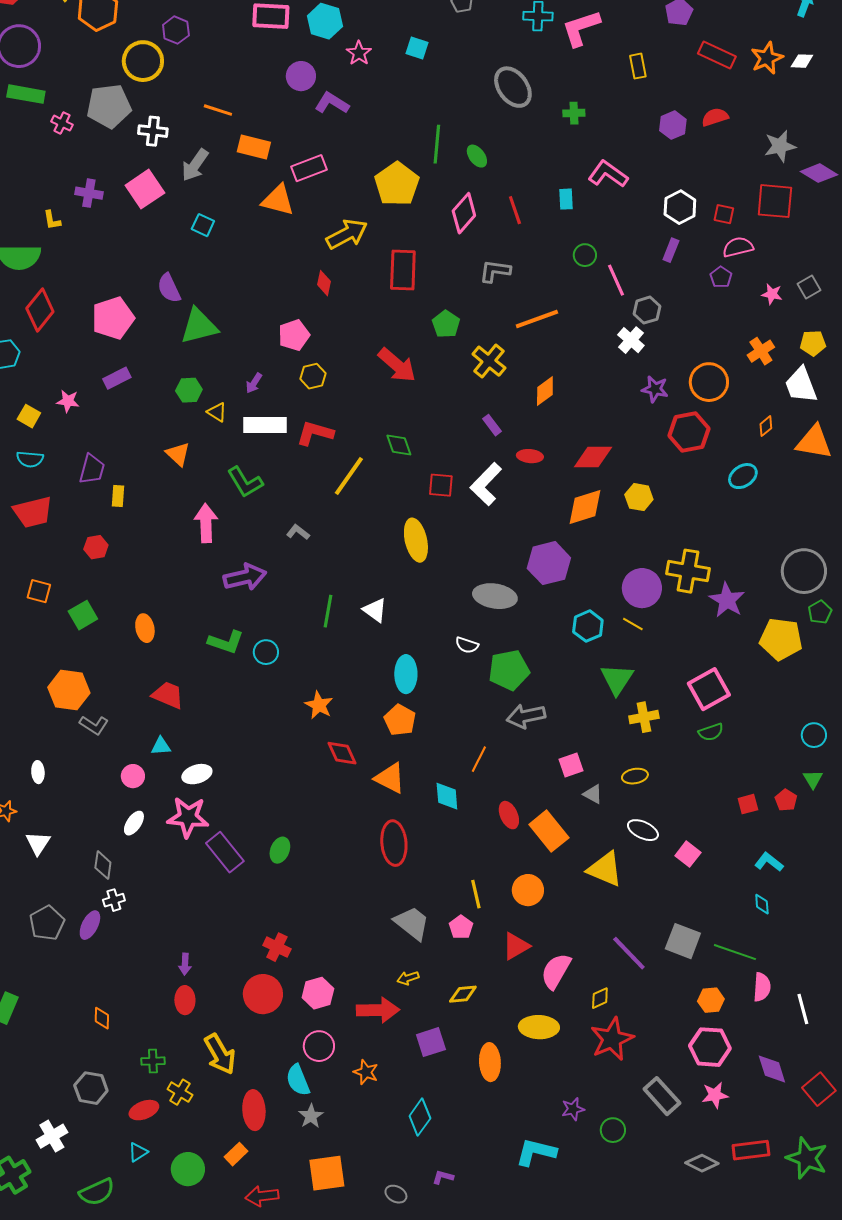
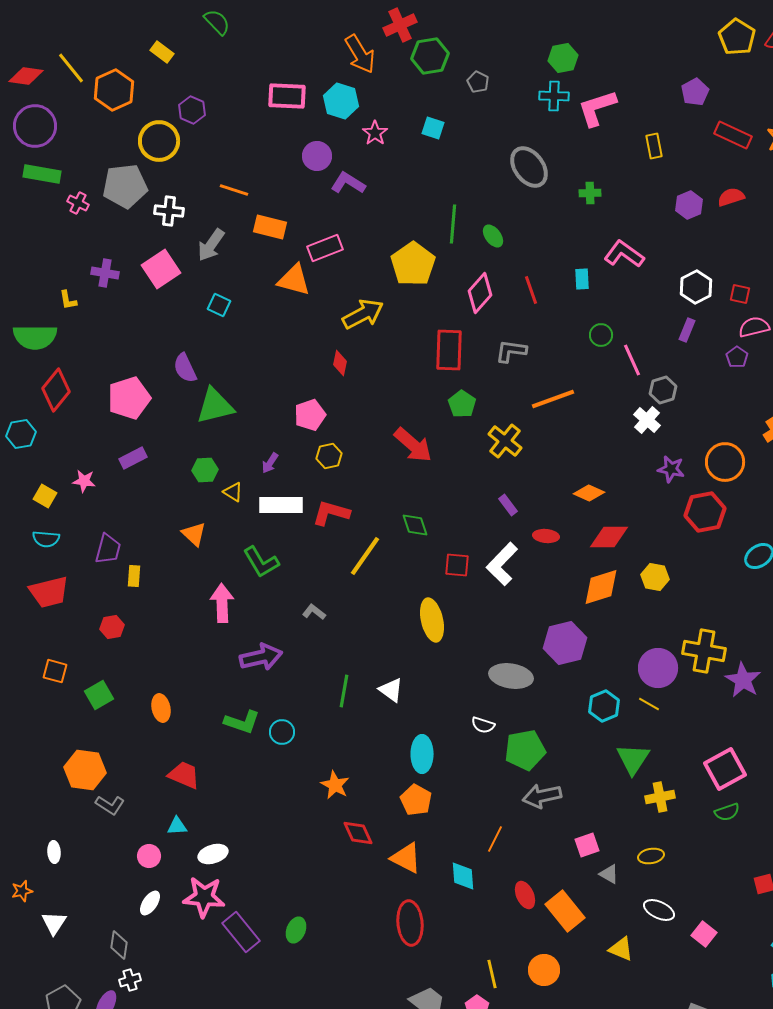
red rectangle: (403, 270) -> (449, 350), moved
orange diamond: (545, 391) -> (589, 493), moved, turned 60
yellow triangle: (605, 869) -> (621, 949), size x0.7

